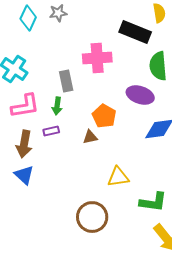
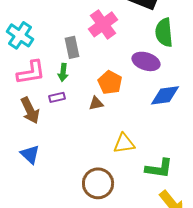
pink cross: (97, 58) -> (103, 24), turned -32
brown arrow: (24, 144) -> (30, 110), turned -36
blue triangle: (24, 175) -> (30, 154), moved

